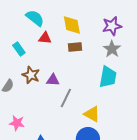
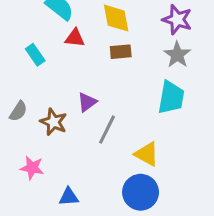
purple star: (112, 26) -> (177, 20), turned 30
brown star: (31, 75) -> (53, 122), moved
purple triangle: (53, 80) -> (87, 102), turned -40

